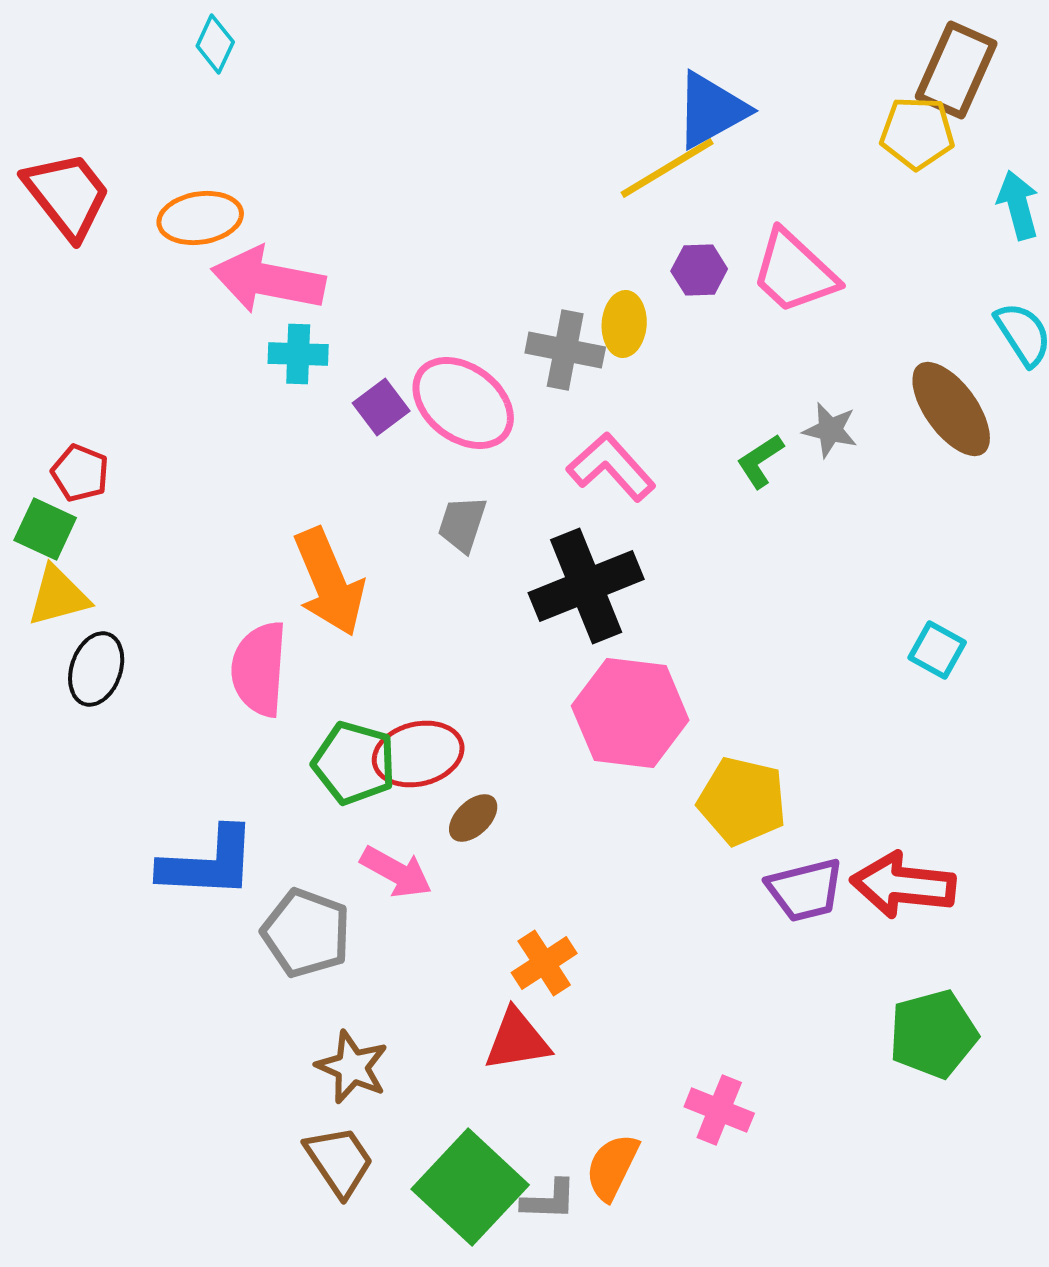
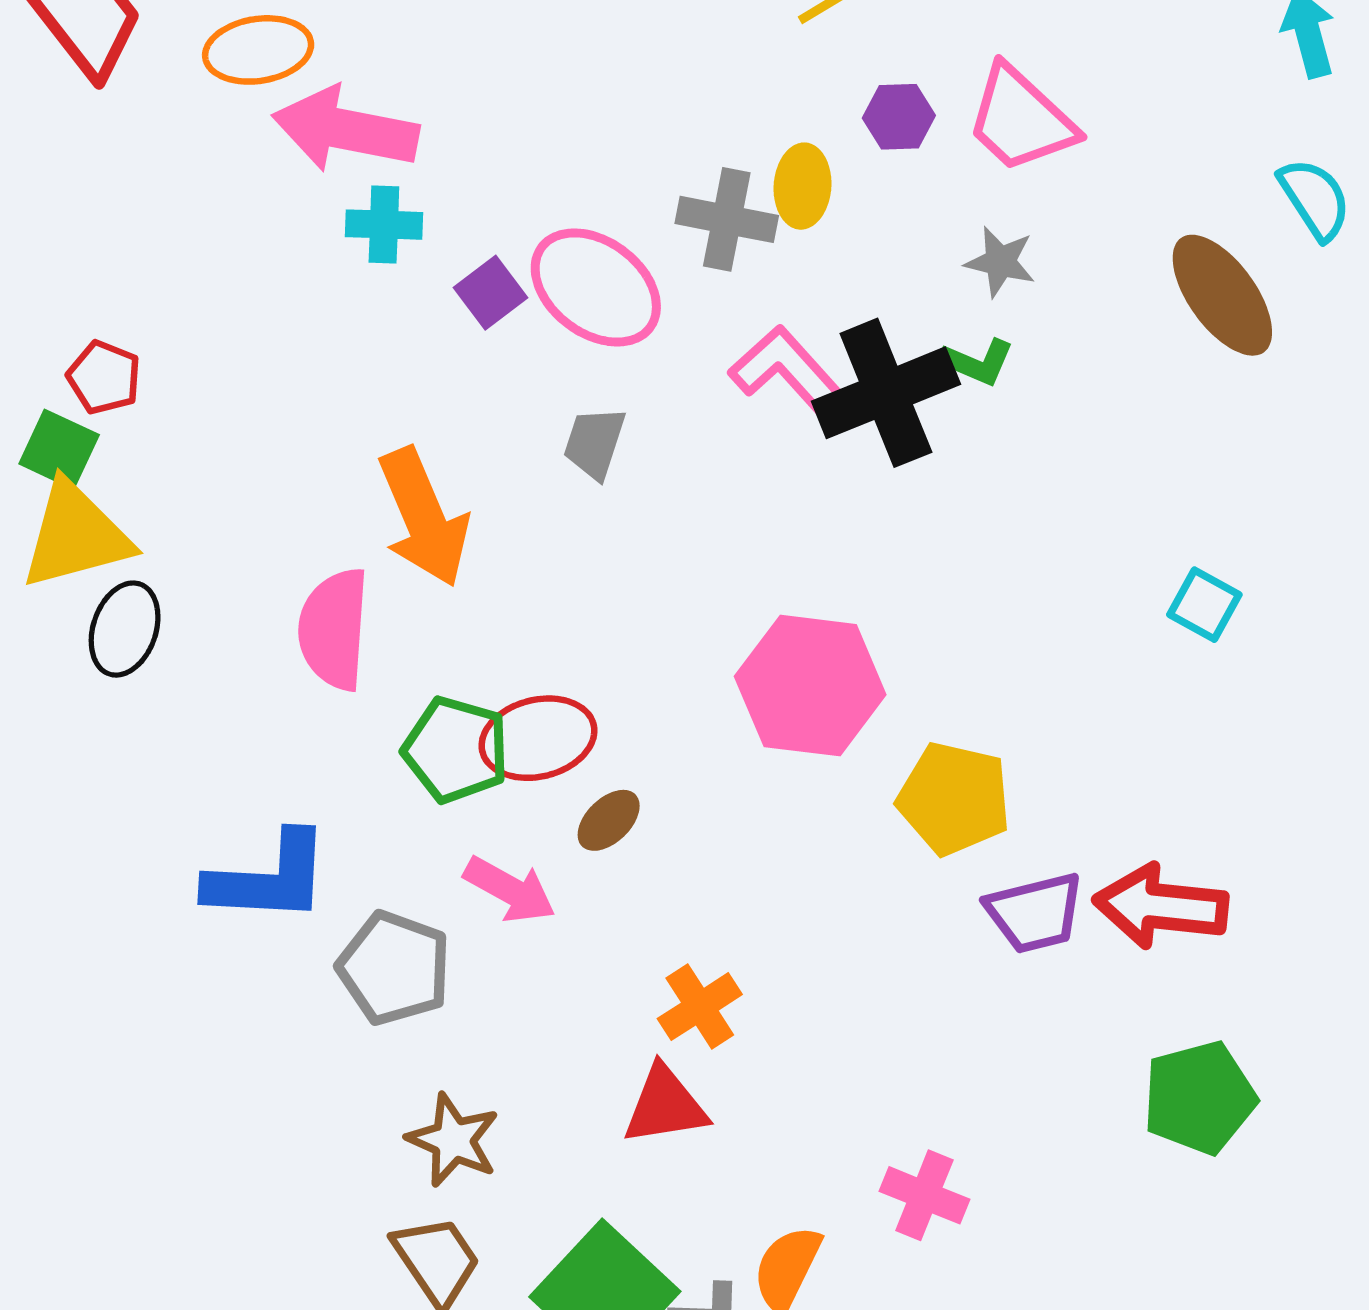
gray star: (830, 430) -> (1000, 262), moved
green L-shape: (760, 461) -> (977, 362), turned -124
black cross: (586, 586) -> (886, 393), moved
yellow triangle: (58, 596) -> (76, 535), size x1.4

